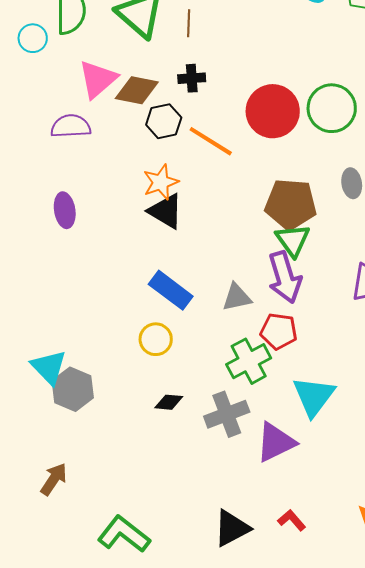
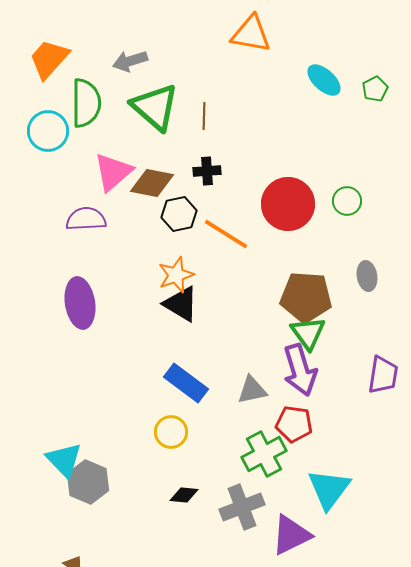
cyan circle: (33, 38) -> (48, 131), size x1.4
green circle: (332, 108) -> (347, 201), size x0.6
purple ellipse: (65, 210) -> (80, 303), size x1.4

